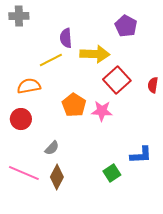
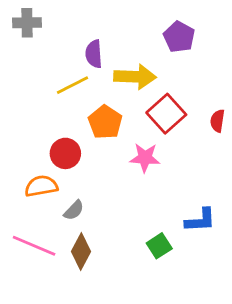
orange semicircle: (29, 86) -> (41, 186), moved
orange pentagon: (74, 105) -> (105, 122), moved
red circle: (21, 119) -> (65, 153), moved

